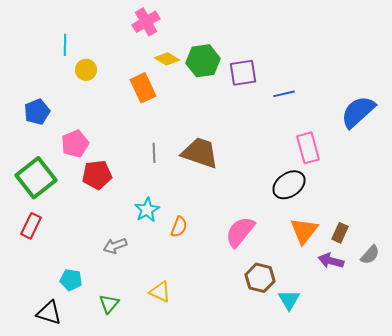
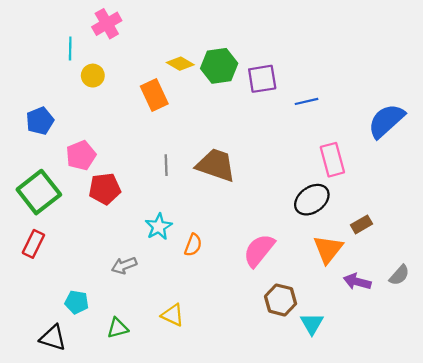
pink cross: (146, 22) -> (107, 24), moved
brown rectangle: (340, 233) -> (361, 224), moved, turned 36
green triangle: (109, 304) -> (118, 328), turned 35

